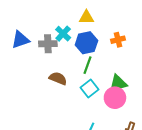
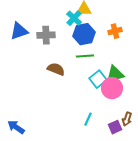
cyan cross: (63, 34) -> (74, 18), moved
green line: (88, 65) -> (85, 56), turned 66
cyan square: (90, 89) -> (98, 79), moved

